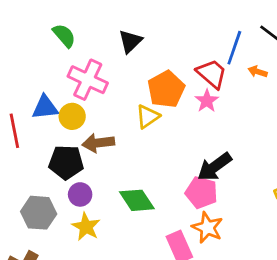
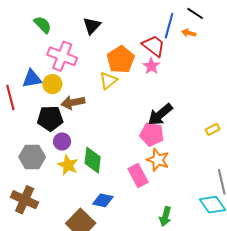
orange arrow: (258, 72) -> (189, 33), moved
green diamond: (137, 200) -> (93, 160), moved, turned 44

